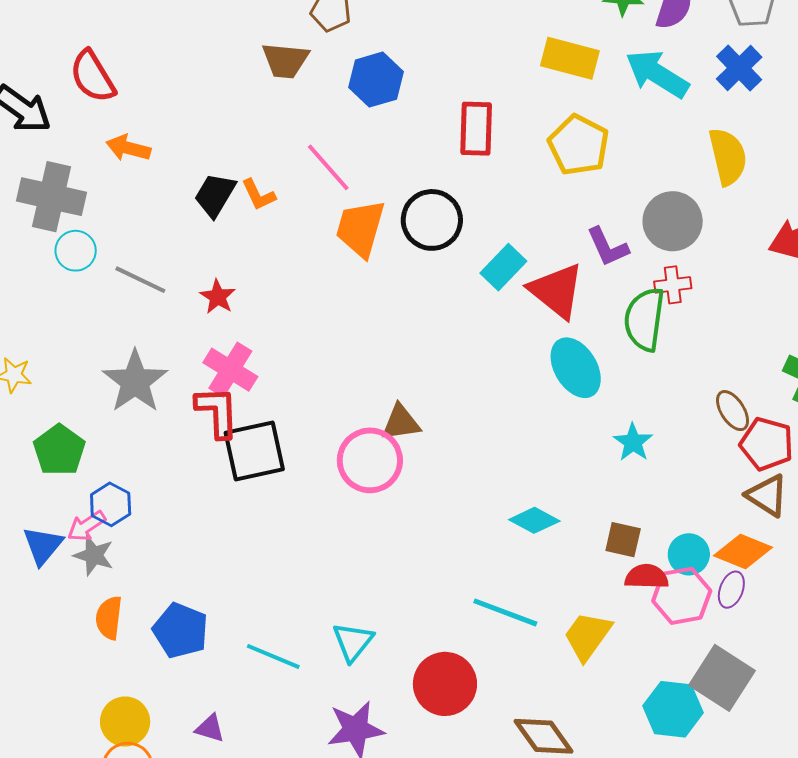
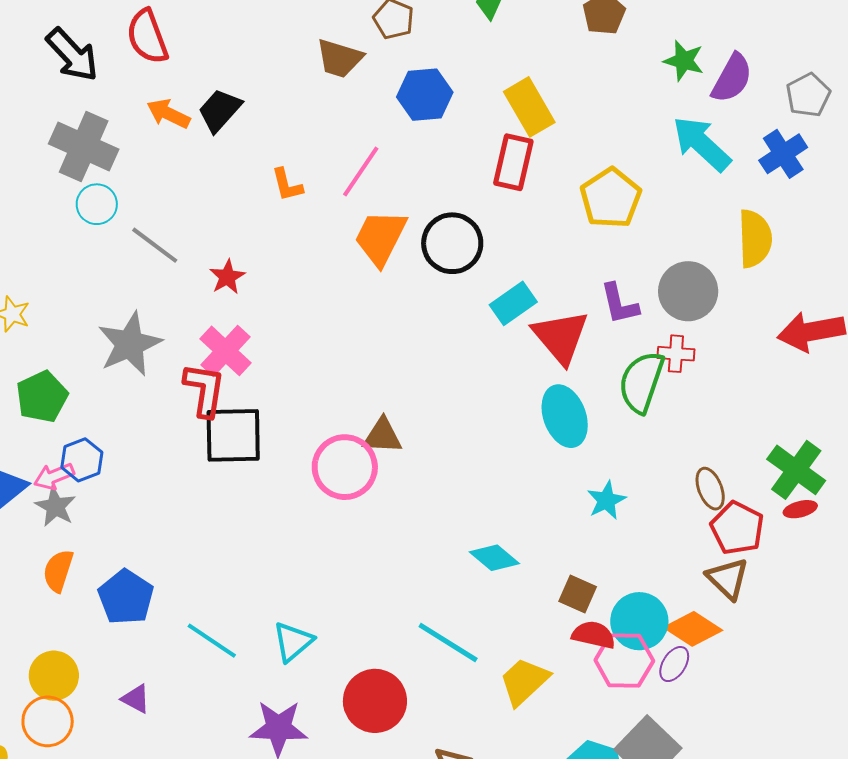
yellow rectangle: (570, 58) -> (529, 107), moved, turned 34
pink line: (328, 167) -> (361, 172), turned 64
black trapezoid: (215, 195) -> (220, 110), moved
cyan circle: (689, 554) -> (639, 621), size x1.4

